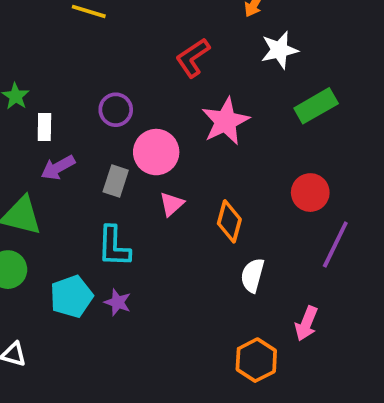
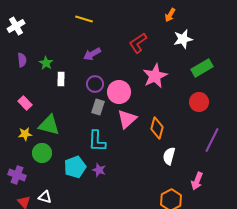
purple circle: (116, 110) -> (95, 84), moved
purple arrow: (58, 167) -> (92, 54), moved
red circle: (310, 193) -> (199, 102), moved
pink triangle: (172, 204) -> (127, 119), size x1.5

